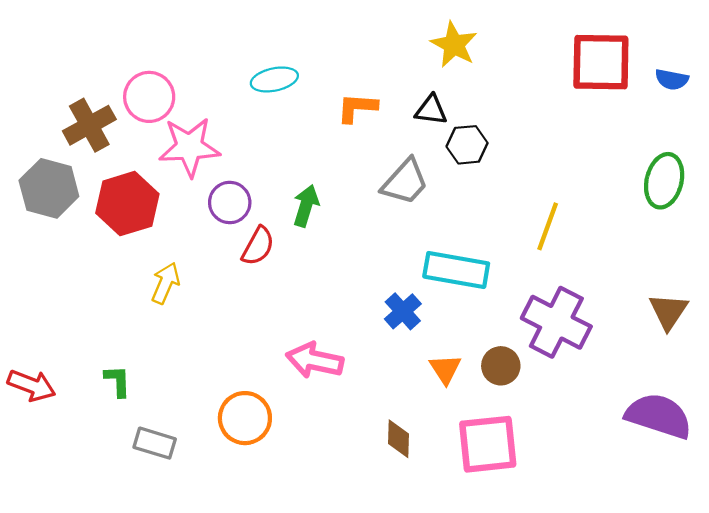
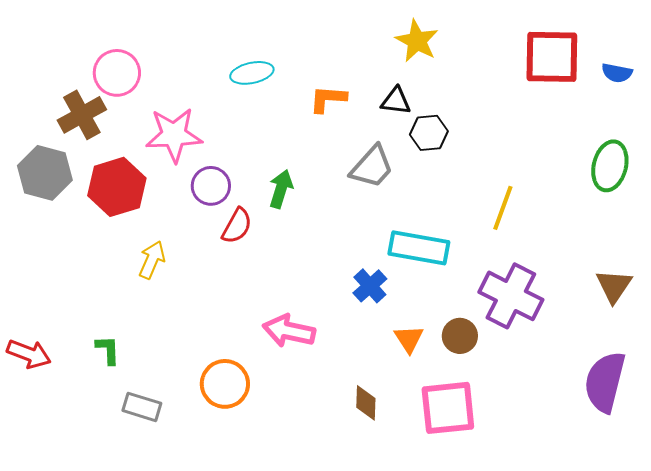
pink circle: (149, 97) -> (117, 73), moved
purple semicircle: (659, 416) -> (605, 382), turned -94

